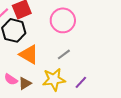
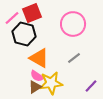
pink semicircle: (11, 79) -> (37, 76), moved
yellow star: (54, 79) -> (51, 83), moved

